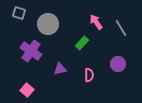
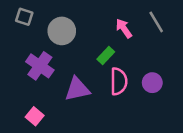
gray line: (121, 28) -> (156, 22), moved
purple triangle: (60, 69) -> (77, 89), size x1.5
pink semicircle: (89, 75) -> (119, 81), moved, size x1.5

